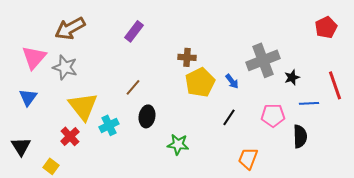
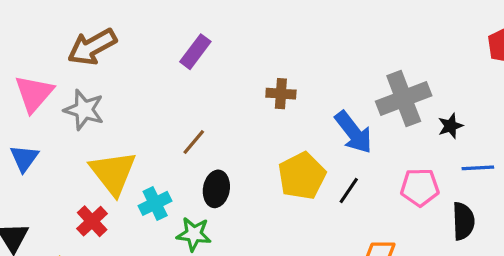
blue arrow: (232, 81) -> (354, 132), size x1.8
yellow pentagon: (200, 82) -> (302, 176), moved
green star: (178, 144) -> (194, 234), moved

